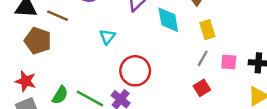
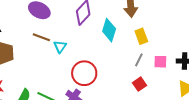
brown line: (57, 16) -> (41, 37), moved
cyan diamond: (168, 20) -> (109, 30), turned 30

